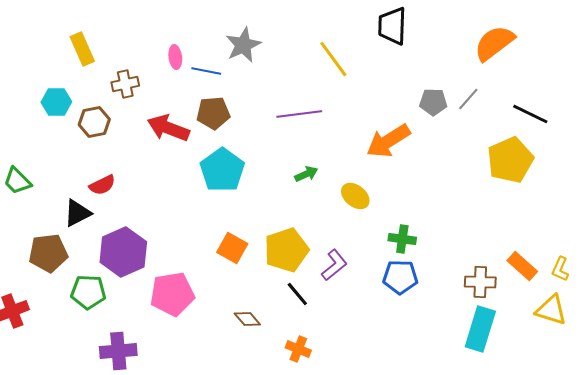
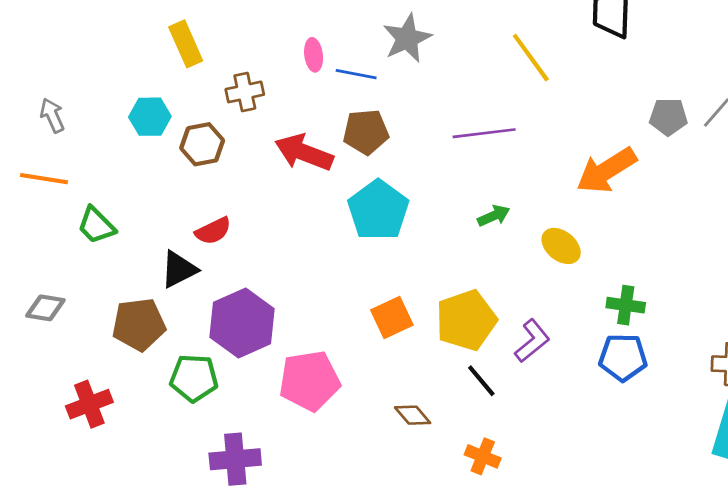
orange square: (232, 248) -> (392, 317), turned 36

